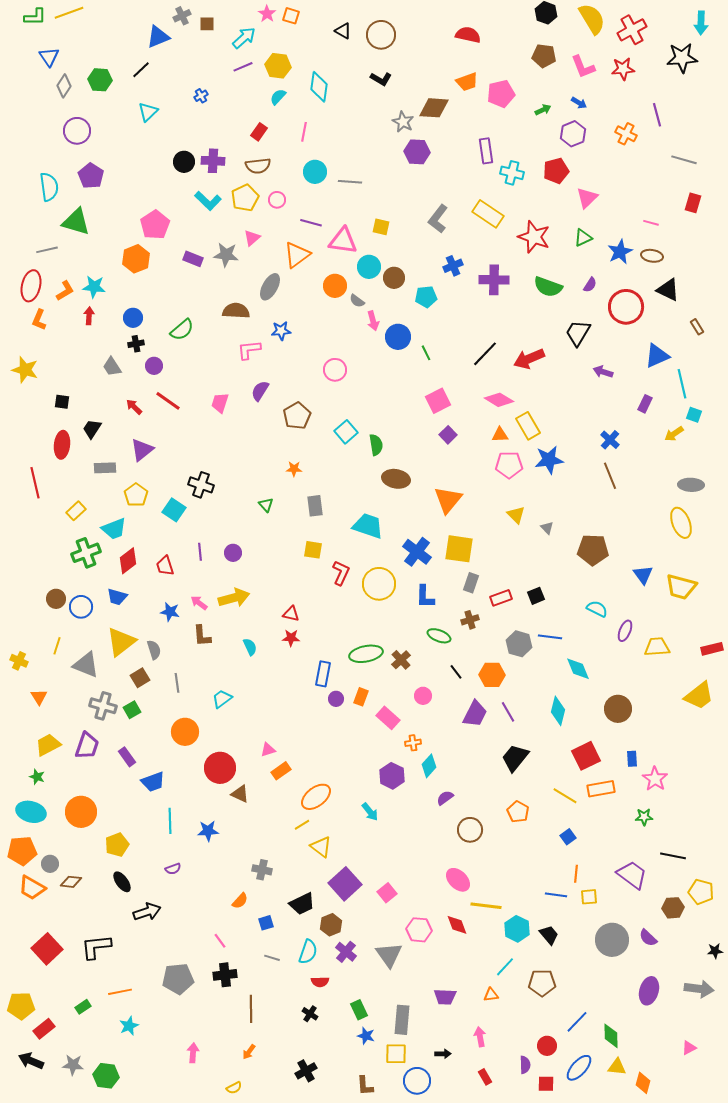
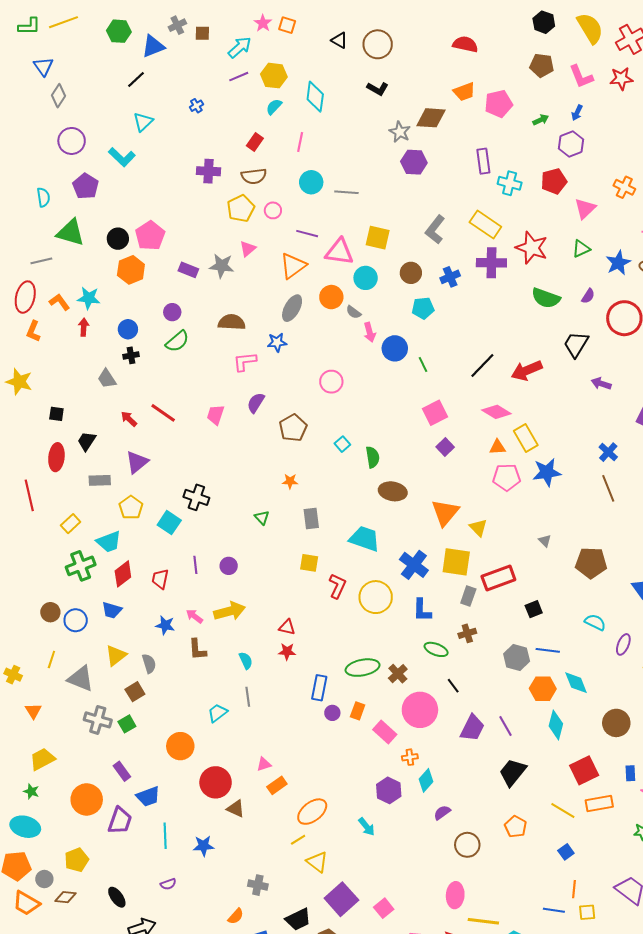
green hexagon: (100, 80) -> (119, 31), moved
blue arrow: (579, 103) -> (577, 113), turned 84
orange cross: (626, 134) -> (624, 187), moved
black circle: (184, 162) -> (118, 239), moved
cyan semicircle: (49, 187) -> (43, 197), size x0.7
cyan L-shape: (208, 201) -> (122, 157), moved
yellow square: (381, 227) -> (378, 238), size x1.4
brown circle: (394, 278) -> (411, 273), moved
purple cross: (494, 280) -> (491, 263), moved
gray ellipse: (270, 287) -> (292, 308), moved
orange L-shape: (65, 291) -> (59, 302), turned -95
purple circle: (154, 366) -> (172, 312), moved
cyan square: (346, 432) -> (342, 444), size x0.7
yellow triangle: (516, 515) -> (478, 528), moved
red trapezoid: (165, 566) -> (160, 579), turned 30
red rectangle: (501, 598) -> (498, 578), moved, size x1.5
yellow triangle: (121, 642) -> (116, 655), size x0.7
orange hexagon: (492, 675) -> (543, 689), moved
gray line: (177, 683) -> (248, 697), moved
pink circle: (423, 696) -> (420, 710), size x2.0
purple trapezoid: (87, 746) -> (120, 821), moved
orange circle: (81, 812) -> (87, 799), moved
yellow pentagon: (117, 845) -> (77, 860), moved
pink ellipse: (458, 880) -> (455, 895), turned 50

